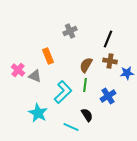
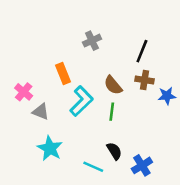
brown semicircle: (86, 65) -> (113, 85), turned -70
gray triangle: (35, 76) -> (41, 112), moved
cyan L-shape: (63, 92) -> (81, 101), moved
blue cross: (108, 96) -> (142, 165), moved

